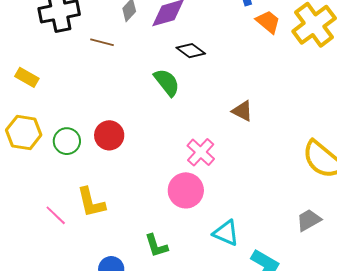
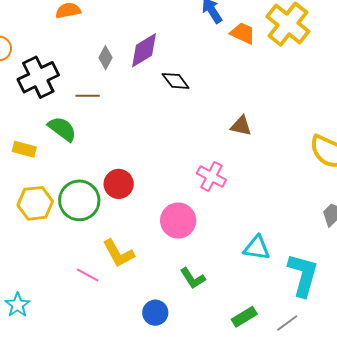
black diamond: (191, 51) -> (176, 81), turned 32
green semicircle: (167, 82) -> (62, 129), moved
green circle: (67, 141) -> (79, 200), size x1.5
pink circle: (186, 190) -> (178, 221), moved

